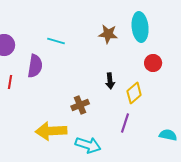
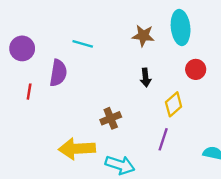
black arrow: (110, 81) -> (146, 78), moved

